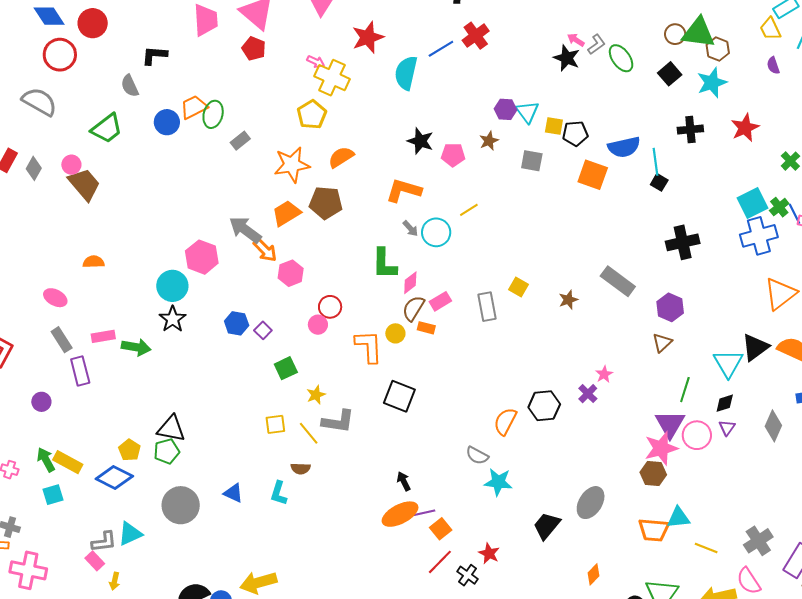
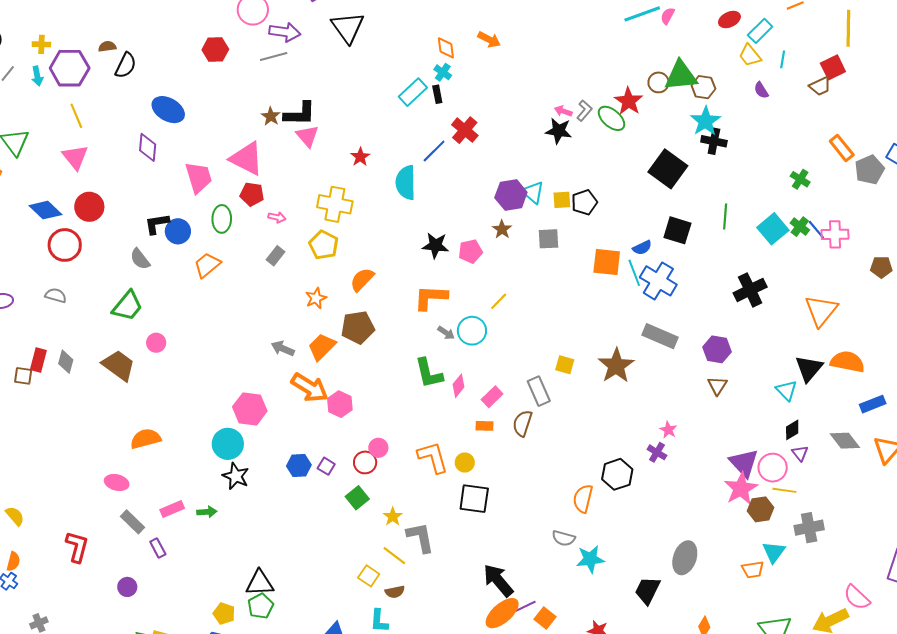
red star: (368, 37) -> (360, 157), size x0.6
pink arrow: (316, 62) -> (277, 217), moved
black square: (670, 74) -> (668, 169), moved, size x1.6
gray semicircle: (39, 102) -> (56, 295), size x0.6
purple hexagon: (505, 109) -> (511, 195), size x1.4
green ellipse: (213, 114) -> (222, 219), moved
blue circle: (167, 122) -> (178, 231), moved
red star: (745, 128) -> (629, 101), moved
black cross: (690, 129) -> (714, 141), moved, turned 30
gray rectangle: (240, 141) -> (276, 256), moved
blue semicircle: (624, 147) -> (642, 248), moved, size x0.6
cyan line: (656, 162) -> (634, 273), moved
pink circle: (71, 165) -> (156, 343), moved
orange star: (292, 165) -> (316, 298), size x0.6
orange square: (593, 175) -> (607, 262), moved
black square: (659, 182) -> (677, 230), size x1.6
gray arrow: (245, 230) -> (283, 349), moved, size x0.7
blue cross: (759, 236) -> (658, 281), moved, turned -30
black cross: (683, 242) -> (750, 290), moved
orange arrow: (265, 250) -> (310, 388), size x1.4
orange semicircle: (94, 262) -> (146, 439), size x1.4
brown star: (568, 300) -> (616, 366), size x1.8
red circle: (330, 307) -> (365, 462), moved
brown semicircle: (413, 308) -> (522, 423), moved
yellow circle: (395, 333) -> (465, 463), moved
green arrow: (136, 347) -> (207, 512), size x0.7
cyan triangle: (728, 363) -> (786, 390), size x0.7
purple rectangle: (80, 371) -> (158, 548), size x0.7
green line: (685, 390) -> (725, 216), moved
gray L-shape: (338, 421) -> (420, 537), turned -96
yellow square: (275, 424) -> (369, 576), moved, turned -35
gray diamond: (773, 426) -> (845, 441), turned -48
brown hexagon: (653, 474) -> (761, 509), moved
black arrow: (404, 481) -> (498, 580), size x1.8
cyan triangle: (678, 518) -> (774, 552), turned -35
orange trapezoid: (654, 530) -> (753, 570), size x0.7
gray cross: (758, 541) -> (809, 528), moved, turned 36
yellow line: (706, 548) -> (784, 490), moved

